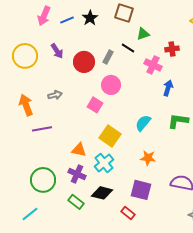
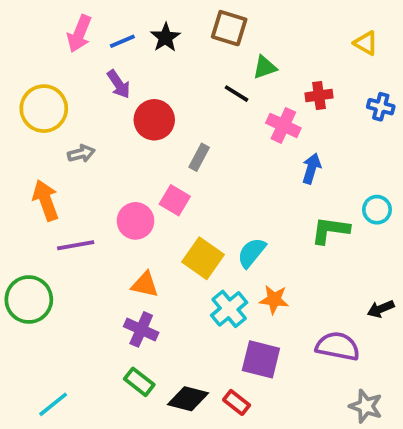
purple arrow: (57, 51) -> (119, 84), moved
gray rectangle: (108, 57) -> (199, 157), moved
pink circle: (111, 85) -> (136, 221), moved
gray arrow: (55, 95) -> (81, 153), moved
cyan semicircle: (143, 123) -> (252, 253), moved
cyan cross: (104, 163) -> (229, 309), moved
green circle: (43, 180) -> (29, 300), moved
black diamond: (102, 193) -> (188, 399), moved

